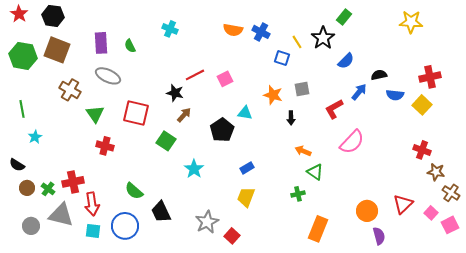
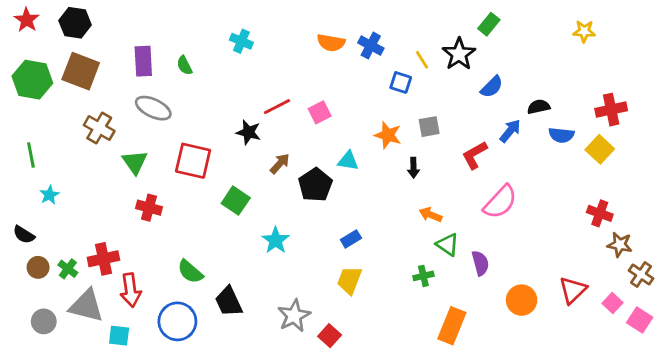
yellow star: (411, 22) -> (584, 31), size x0.7
brown arrow: (184, 115) -> (280, 164), moved
pink square: (450, 225) -> (640, 320), turned -30
cyan square: (93, 231) -> (119, 336), moved
purple semicircle: (379, 236) -> (480, 263), moved

